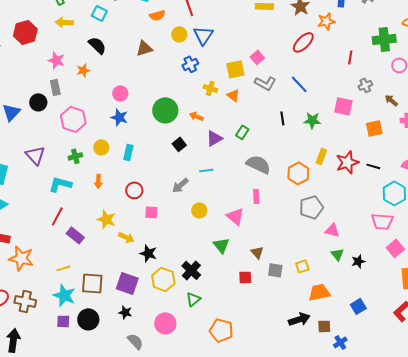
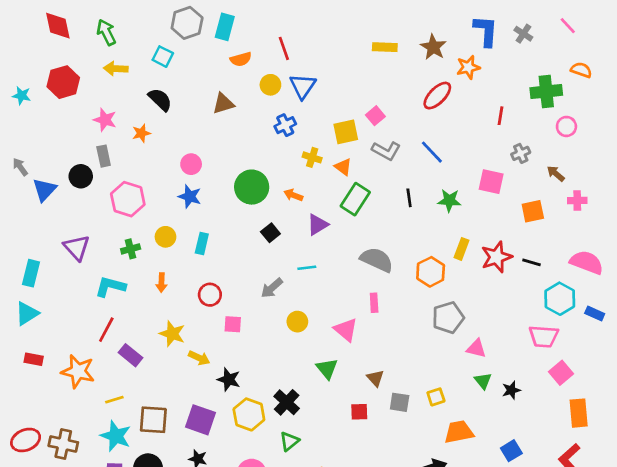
green rectangle: (242, 132) -> (355, 199), moved, size x1.6
orange star: (21, 258) -> (78, 371), moved

